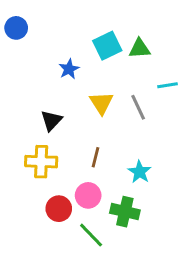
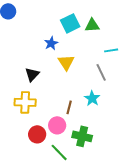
blue star: (69, 69) -> (51, 43), moved
gray line: (138, 107) -> (101, 72), moved
brown line: (95, 157) -> (69, 107), moved
cyan star: (140, 172) -> (92, 98), moved

